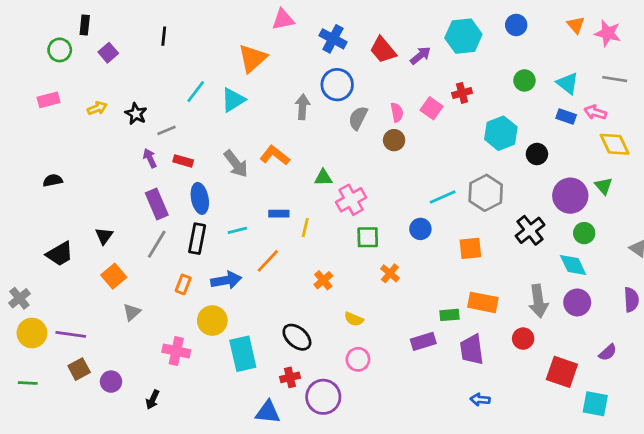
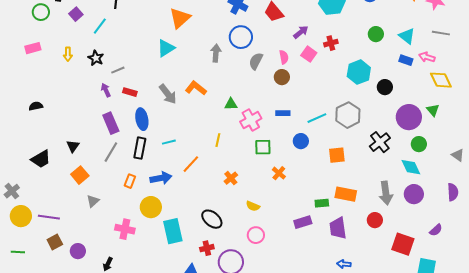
purple arrow: (420, 55) -> (301, 32), moved
cyan line: (196, 92) -> (100, 26), moved
yellow arrow: (97, 108) -> (68, 54), turned 112
blue rectangle: (279, 214) -> (283, 113), moved

